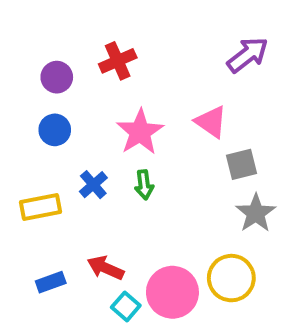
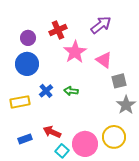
purple arrow: (248, 55) -> (101, 25), moved
blue circle: (55, 130) -> (27, 64), size x1.5
pink star: (140, 132) -> (75, 52), moved
green arrow: (144, 185) -> (71, 91), turned 104

